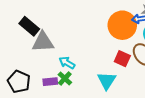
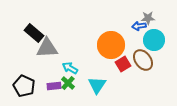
orange circle: (122, 25) -> (111, 45), moved
red square: (122, 59) -> (123, 64), turned 35
cyan triangle: (107, 81) -> (97, 85), moved

